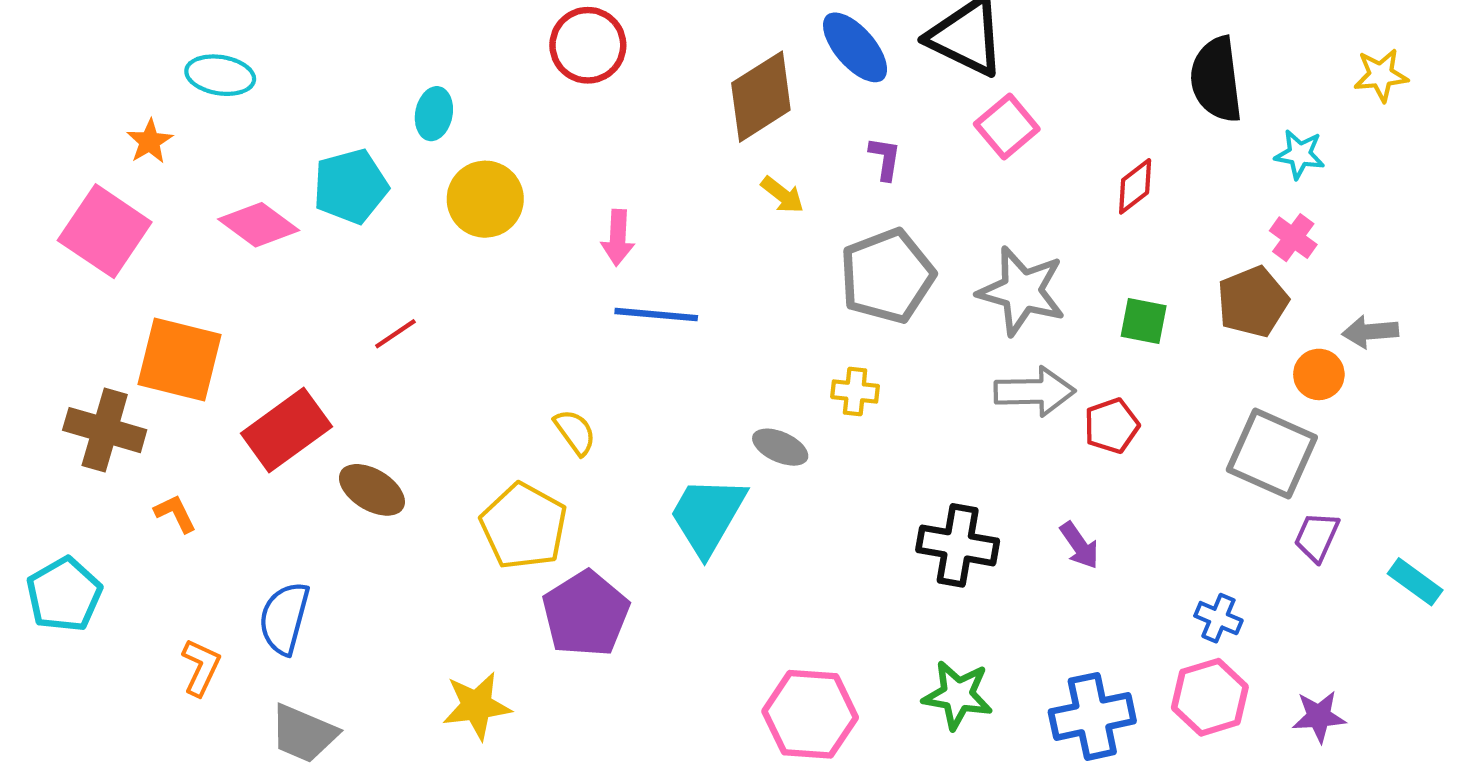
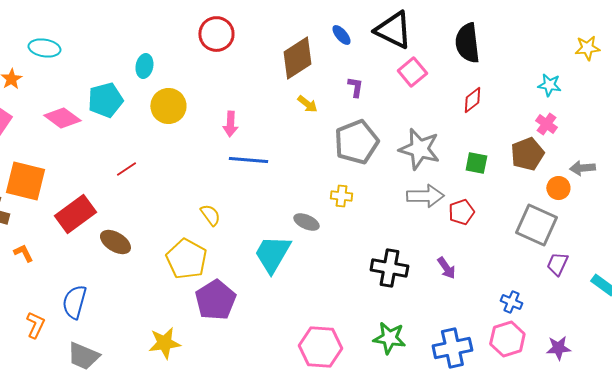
blue ellipse: (855, 47) -> (341, 35), size x0.6
black semicircle: (1216, 79) -> (467, 43), moved

